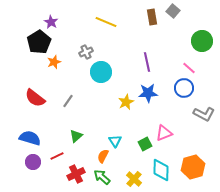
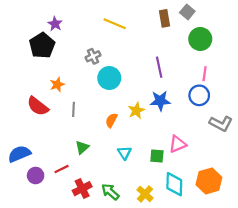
green circle: (202, 41) -> (200, 39), moved
orange star: (54, 62) -> (57, 84), moved
pink line: (189, 68) -> (205, 74), turned 56
gray line: (68, 101) -> (73, 109), turned -32
blue semicircle: (30, 138) -> (19, 154), moved, turned -40
green square: (145, 144) -> (157, 156), turned 32
orange semicircle: (103, 156) -> (111, 120), moved

